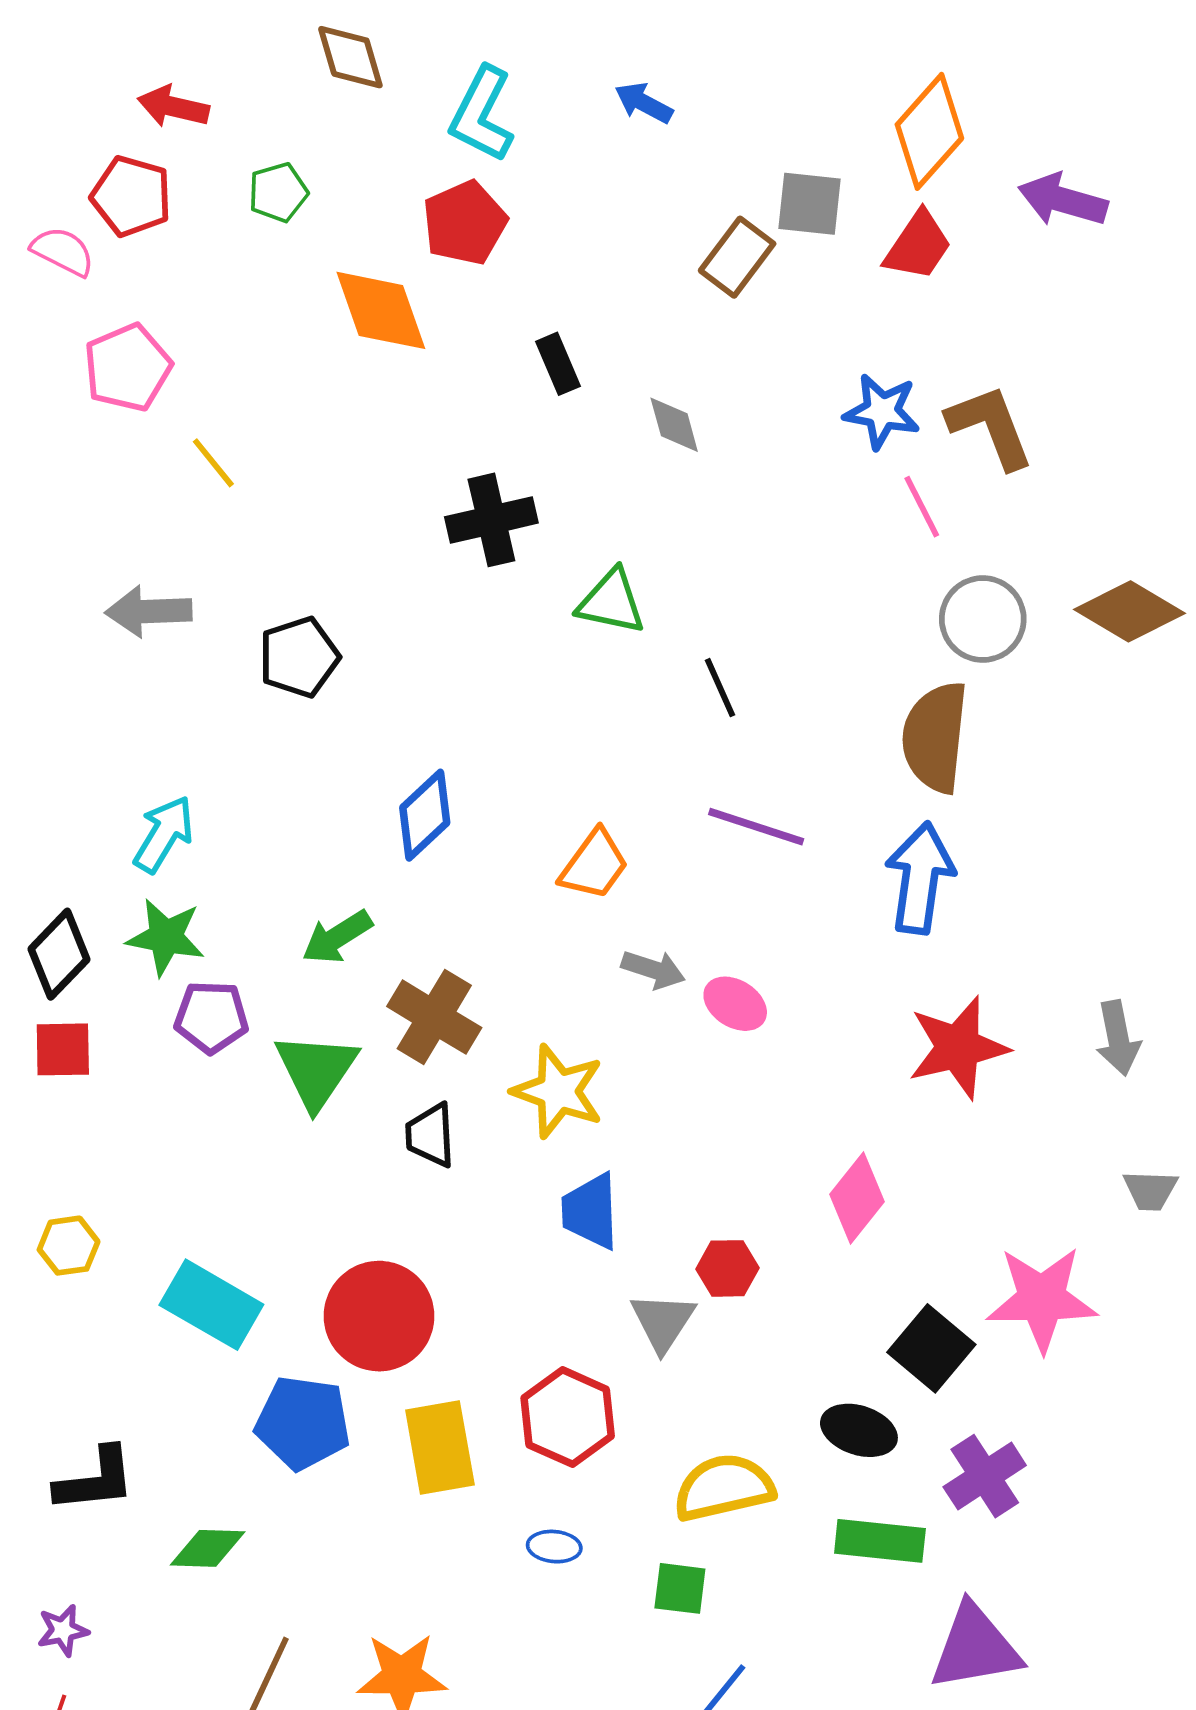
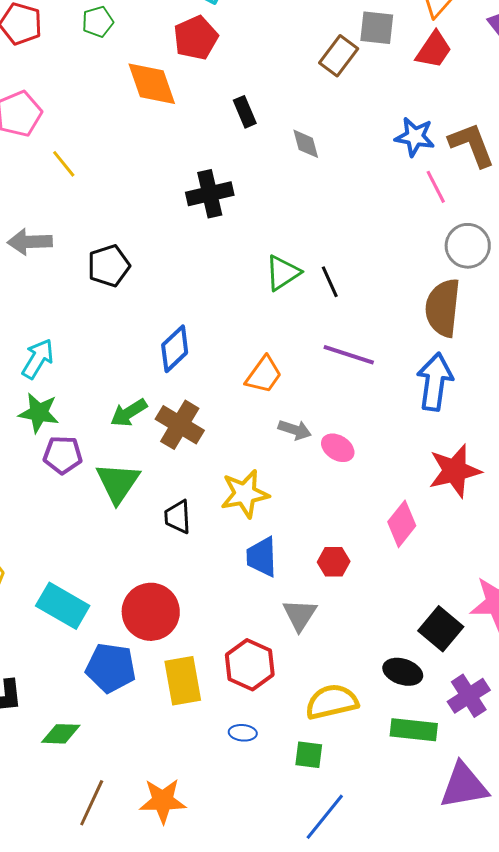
green triangle: (611, 602) -> (283, 273), moved, turned -45
brown cross: (434, 1017) -> (180, 425), moved
yellow star: (558, 1091) -> (245, 494), turned -30
pink diamond: (857, 1198) -> (402, 524), moved
red hexagon: (728, 1268) -> (334, 562), moved

